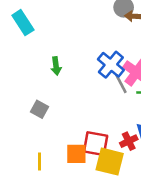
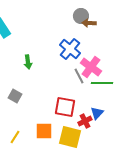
blue cross: (111, 65) -> (70, 49), moved
red square: (96, 144) -> (65, 107), moved
yellow line: (40, 162) -> (15, 137), turned 32

